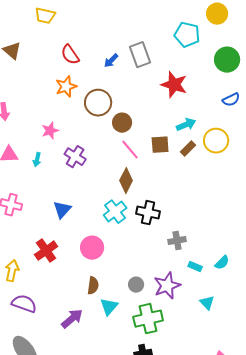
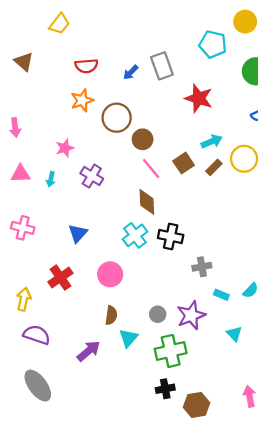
yellow trapezoid: (45, 16) -> (59, 24), turned -65
red semicircle: (70, 55) -> (86, 66), turned -60
brown square: (160, 145) -> (184, 163), turned -30
brown diamond: (126, 181) -> (147, 202), turned -30

